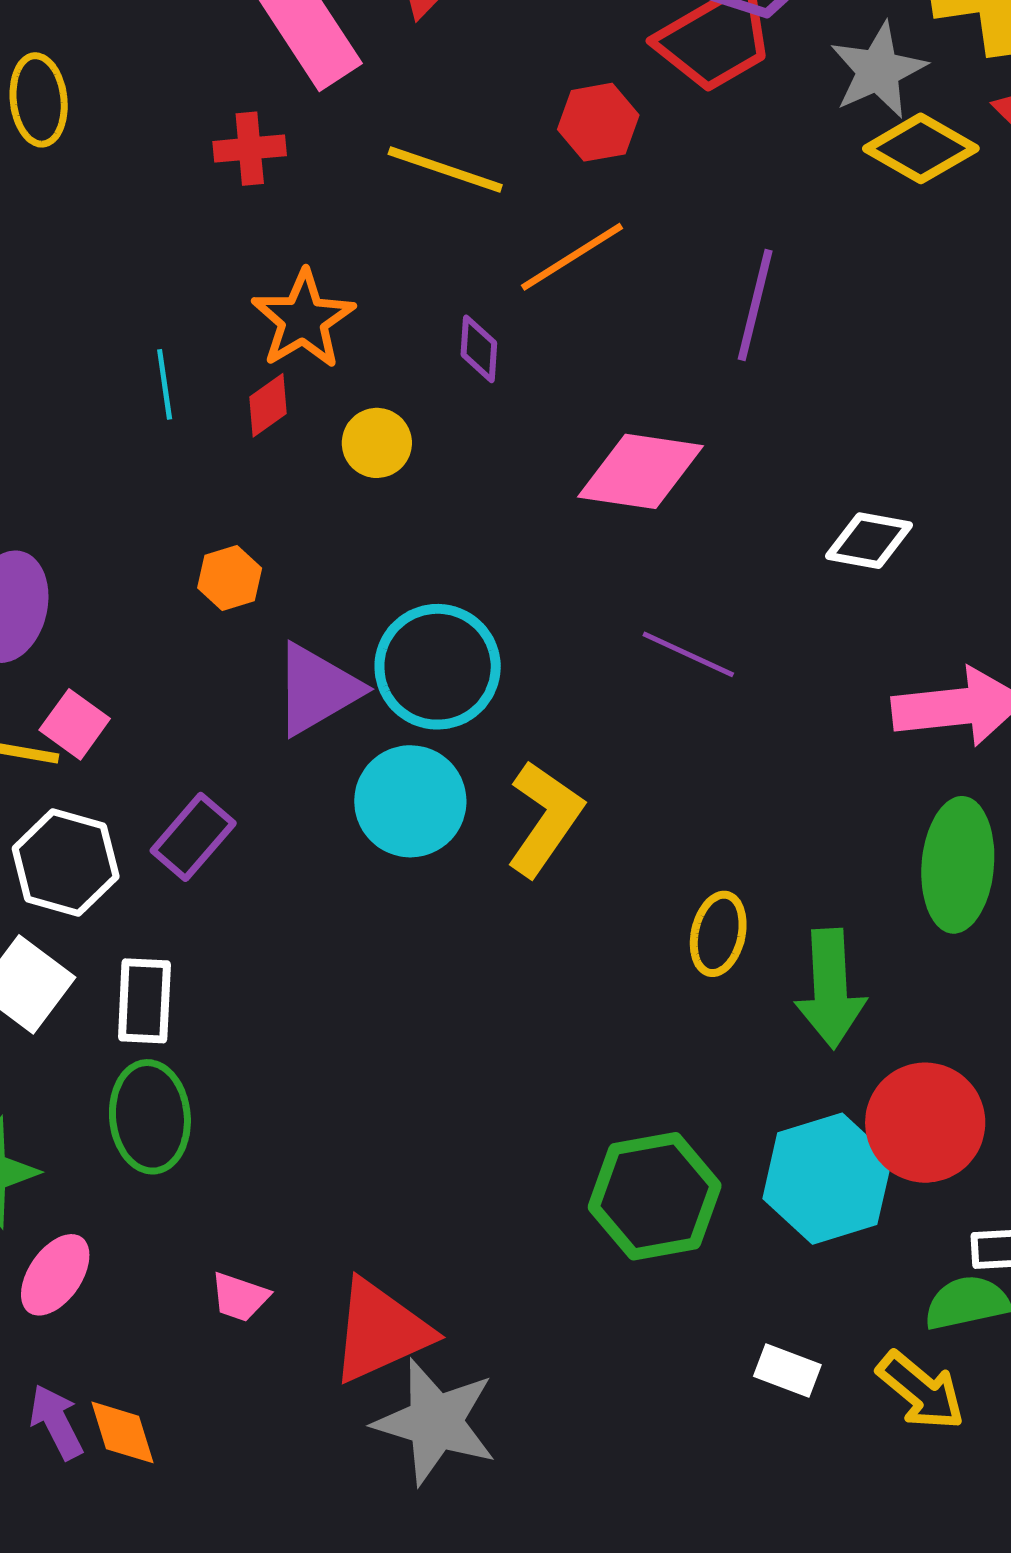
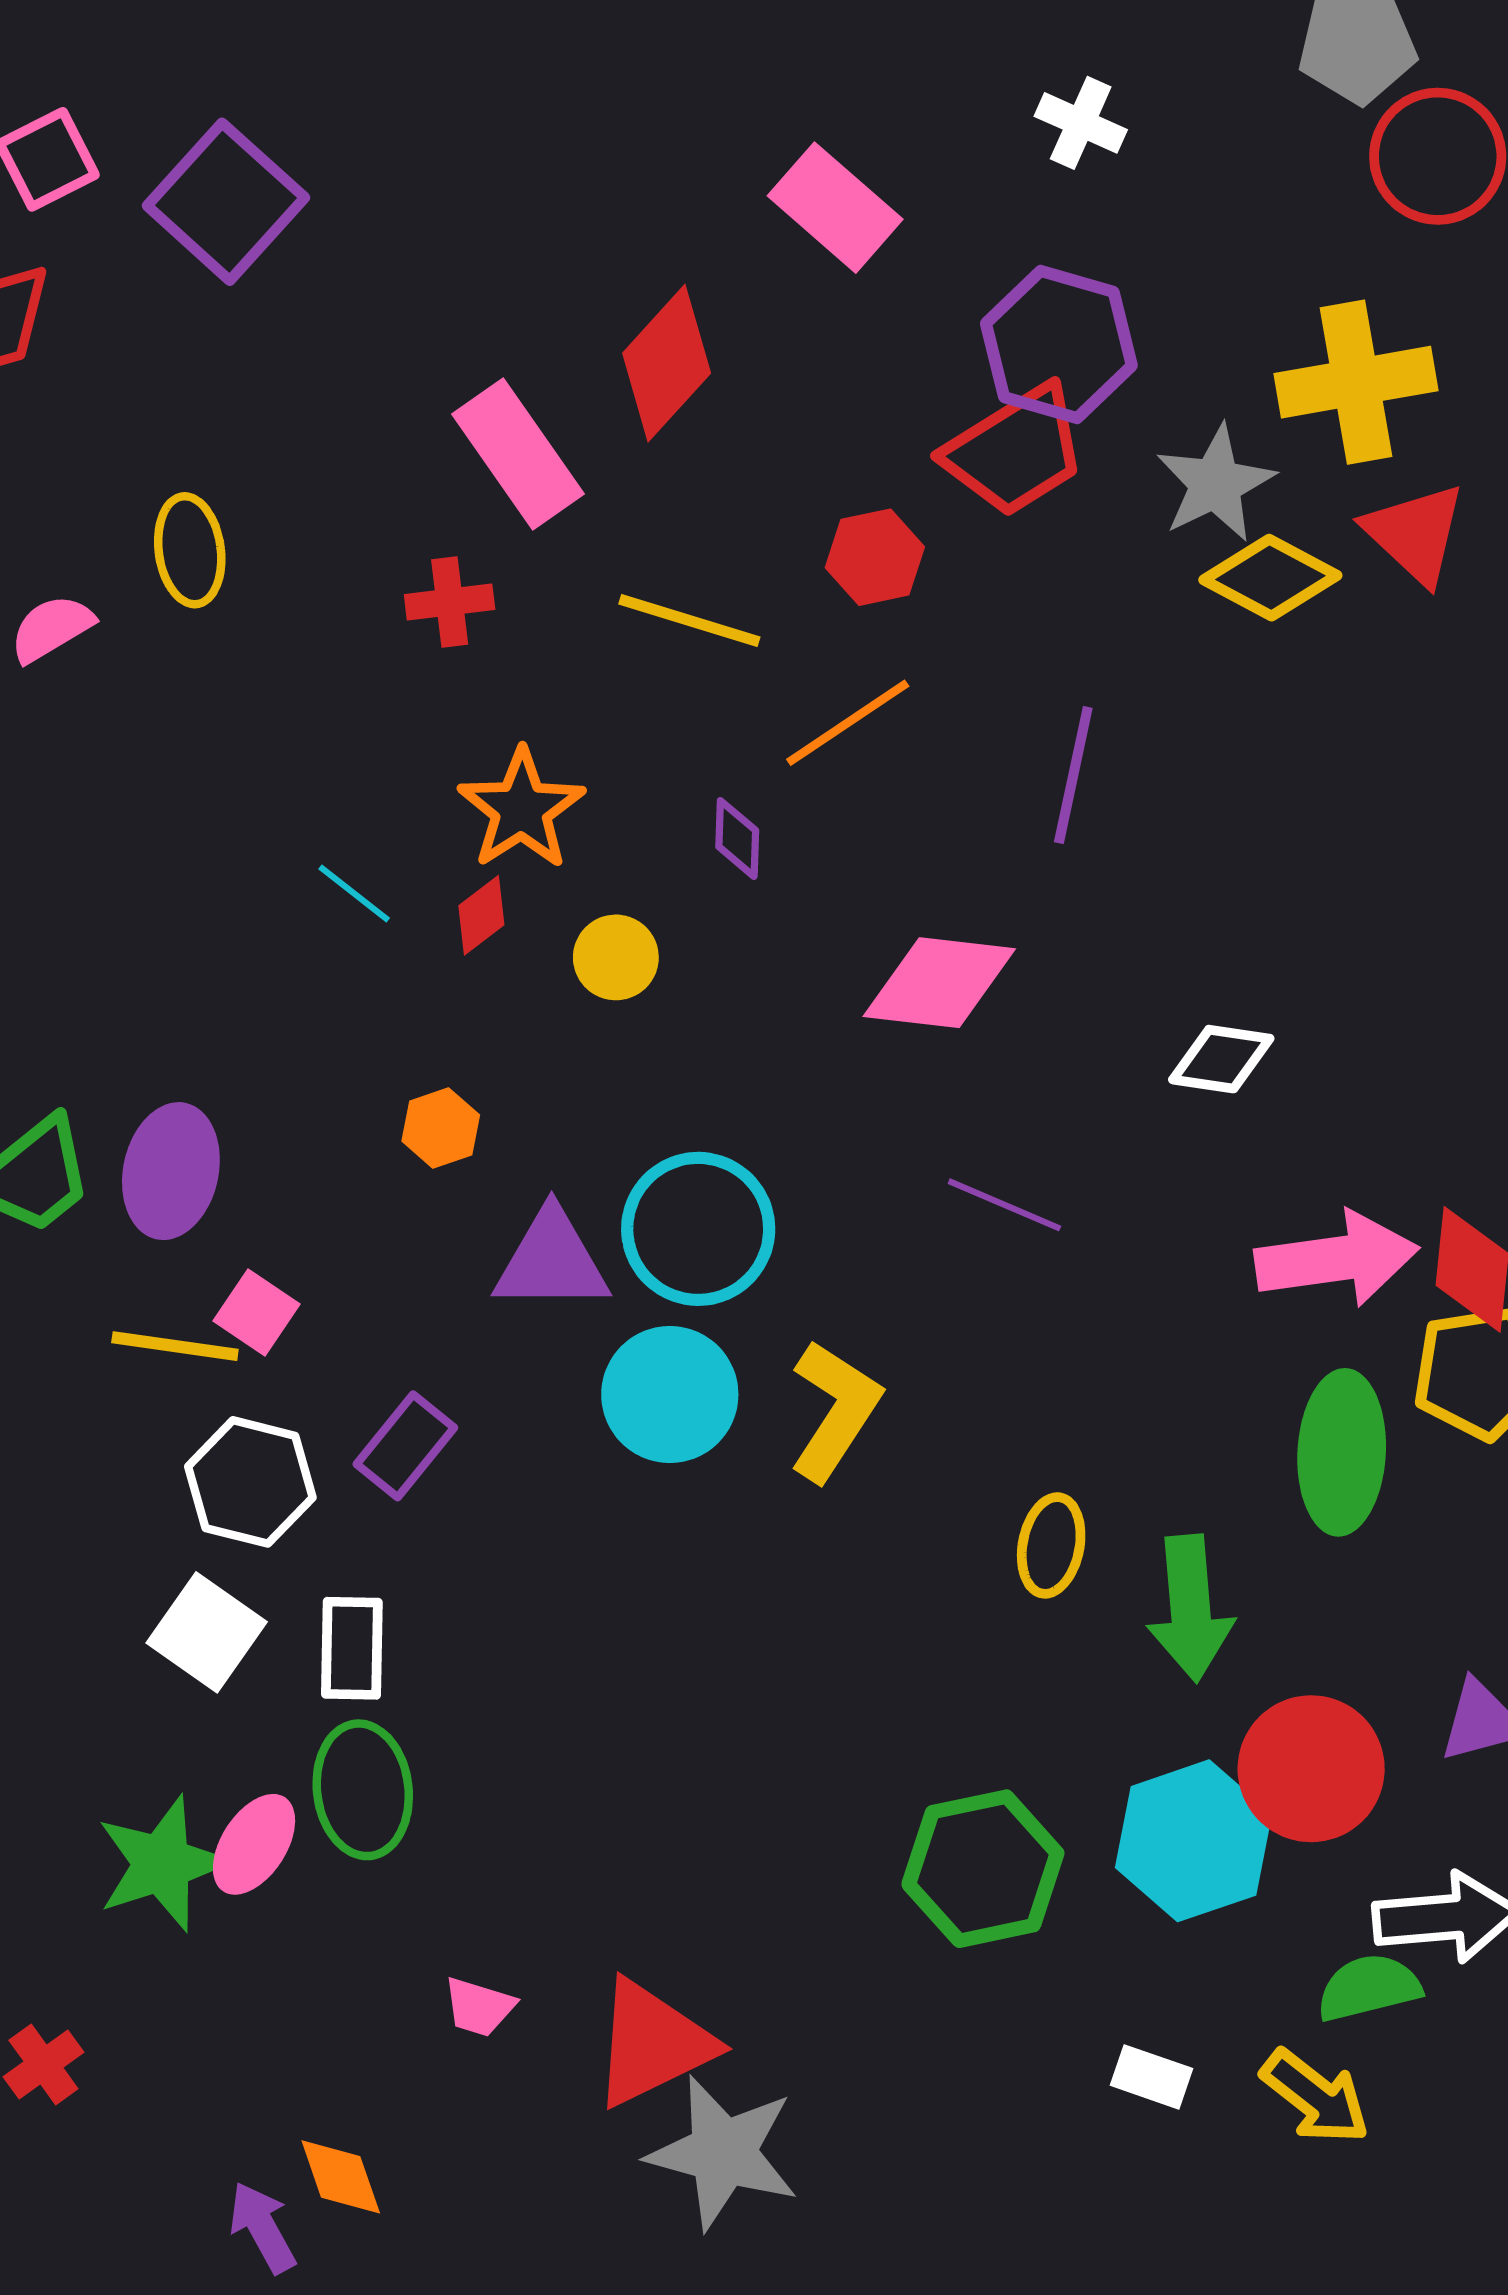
cyan line: (165, 384) -> (354, 894), turned -42
purple triangle: (317, 689) -> (552, 1261), turned 32
pink ellipse: (55, 1275) -> (254, 1844), moved
purple arrow: (56, 1422) -> (262, 2227), moved

